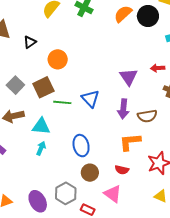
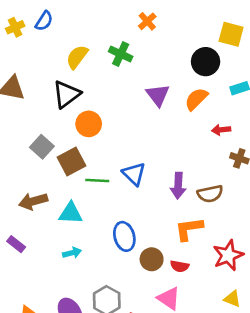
orange semicircle: (123, 14) -> (196, 99), moved
black triangle: (30, 42) -> (66, 94), moved, size x1.6
purple triangle: (129, 77) -> (158, 95), moved
gray square: (15, 85) -> (42, 147), moved
cyan arrow: (41, 148) -> (72, 253), moved, turned 56
brown circle: (90, 173) -> (152, 259), moved

